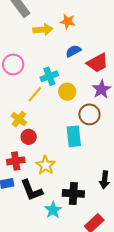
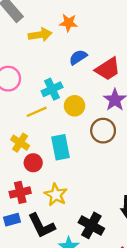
yellow line: (35, 94) -> (37, 112), turned 30
cyan rectangle: (74, 136) -> (60, 147), moved
black cross: (73, 193) -> (91, 225), turned 30

